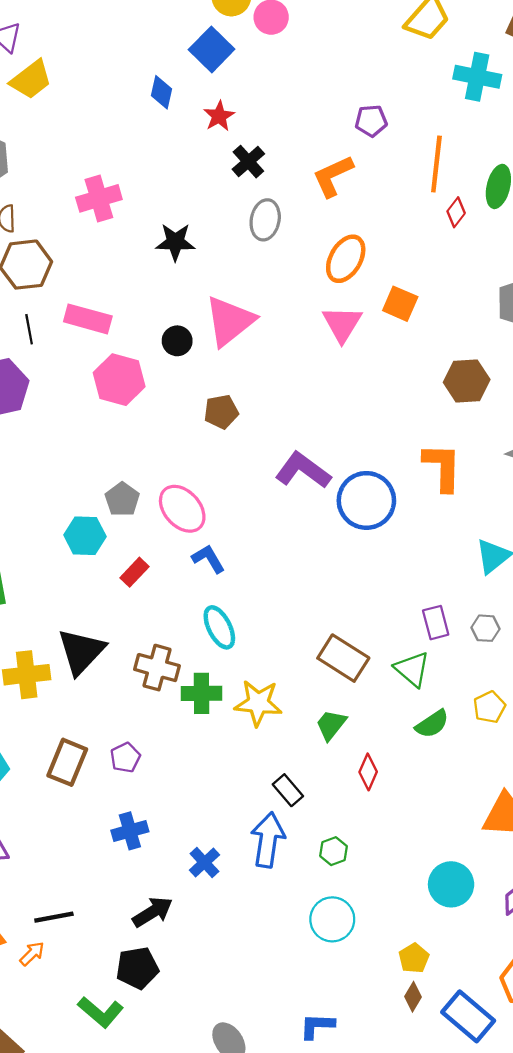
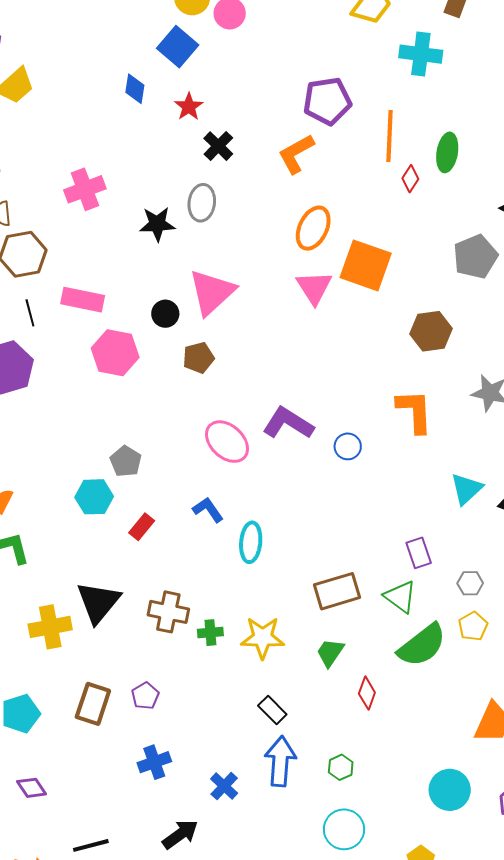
purple pentagon: (371, 121) -> (327, 101), size x1.6
gray ellipse: (265, 220) -> (202, 203), moved
orange square: (400, 304) -> (366, 265), size x1.6
brown pentagon: (221, 412) -> (198, 358), moved
blue circle: (366, 500) -> (348, 446), size x0.5
pink ellipse: (182, 509) -> (227, 442), moved
cyan ellipse: (219, 627) -> (251, 542), moved, turned 36
gray hexagon: (485, 628) -> (470, 583), moved
brown rectangle: (343, 658) -> (337, 591), turned -45
green cross: (202, 693) -> (210, 633), size x0.7
green semicircle: (432, 724) -> (422, 645), size x1.6
black rectangle: (288, 790) -> (272, 710), moved

